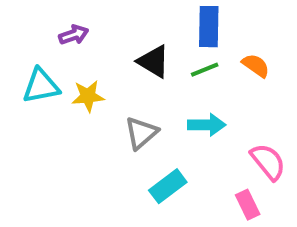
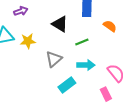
green line: (205, 70) -> (82, 42), moved
cyan arrow: (207, 125) -> (86, 65), moved

